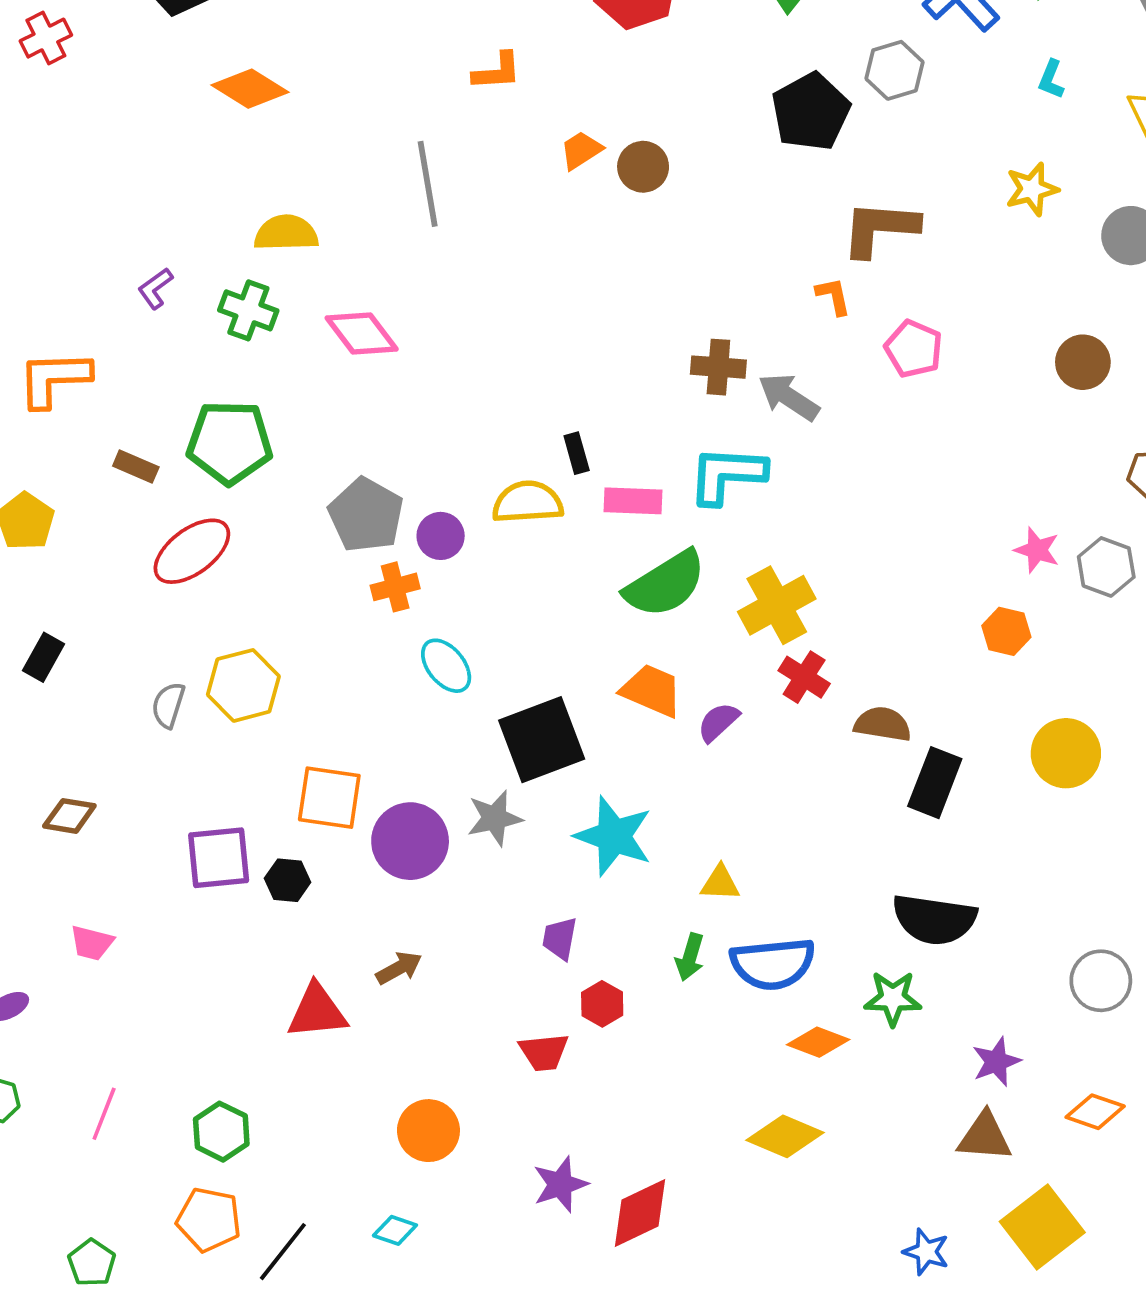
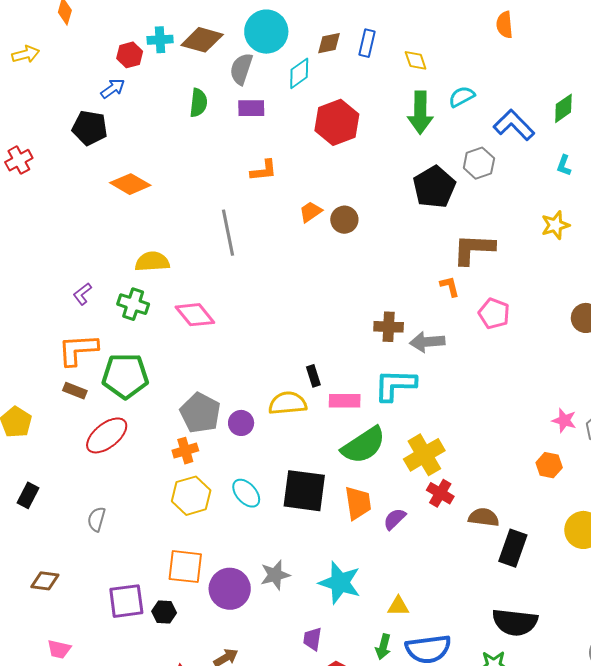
orange L-shape: (54, 379) -> (78, 350), moved
gray arrow: (789, 397) -> (427, 342), turned -36
orange cross: (395, 587) -> (185, 451), moved
yellow hexagon: (243, 685) -> (191, 496), moved
orange trapezoid: (652, 690) -> (358, 503), turned 60
black square: (542, 740) -> (304, 491), moved, turned 30

